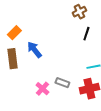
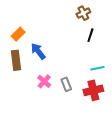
gray rectangle: (62, 83) -> (66, 84), turned 48
pink cross: (42, 89) -> (44, 81), moved

